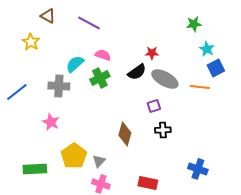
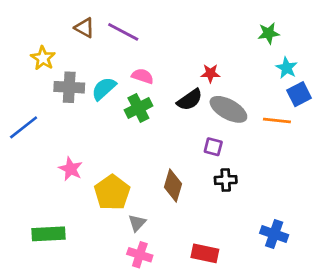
brown triangle: (48, 16) -> (84, 28), moved
gray cross: (59, 86) -> (69, 87), moved
purple square: (154, 106) -> (213, 147), turned 32
yellow pentagon: (74, 156) -> (112, 192), moved

